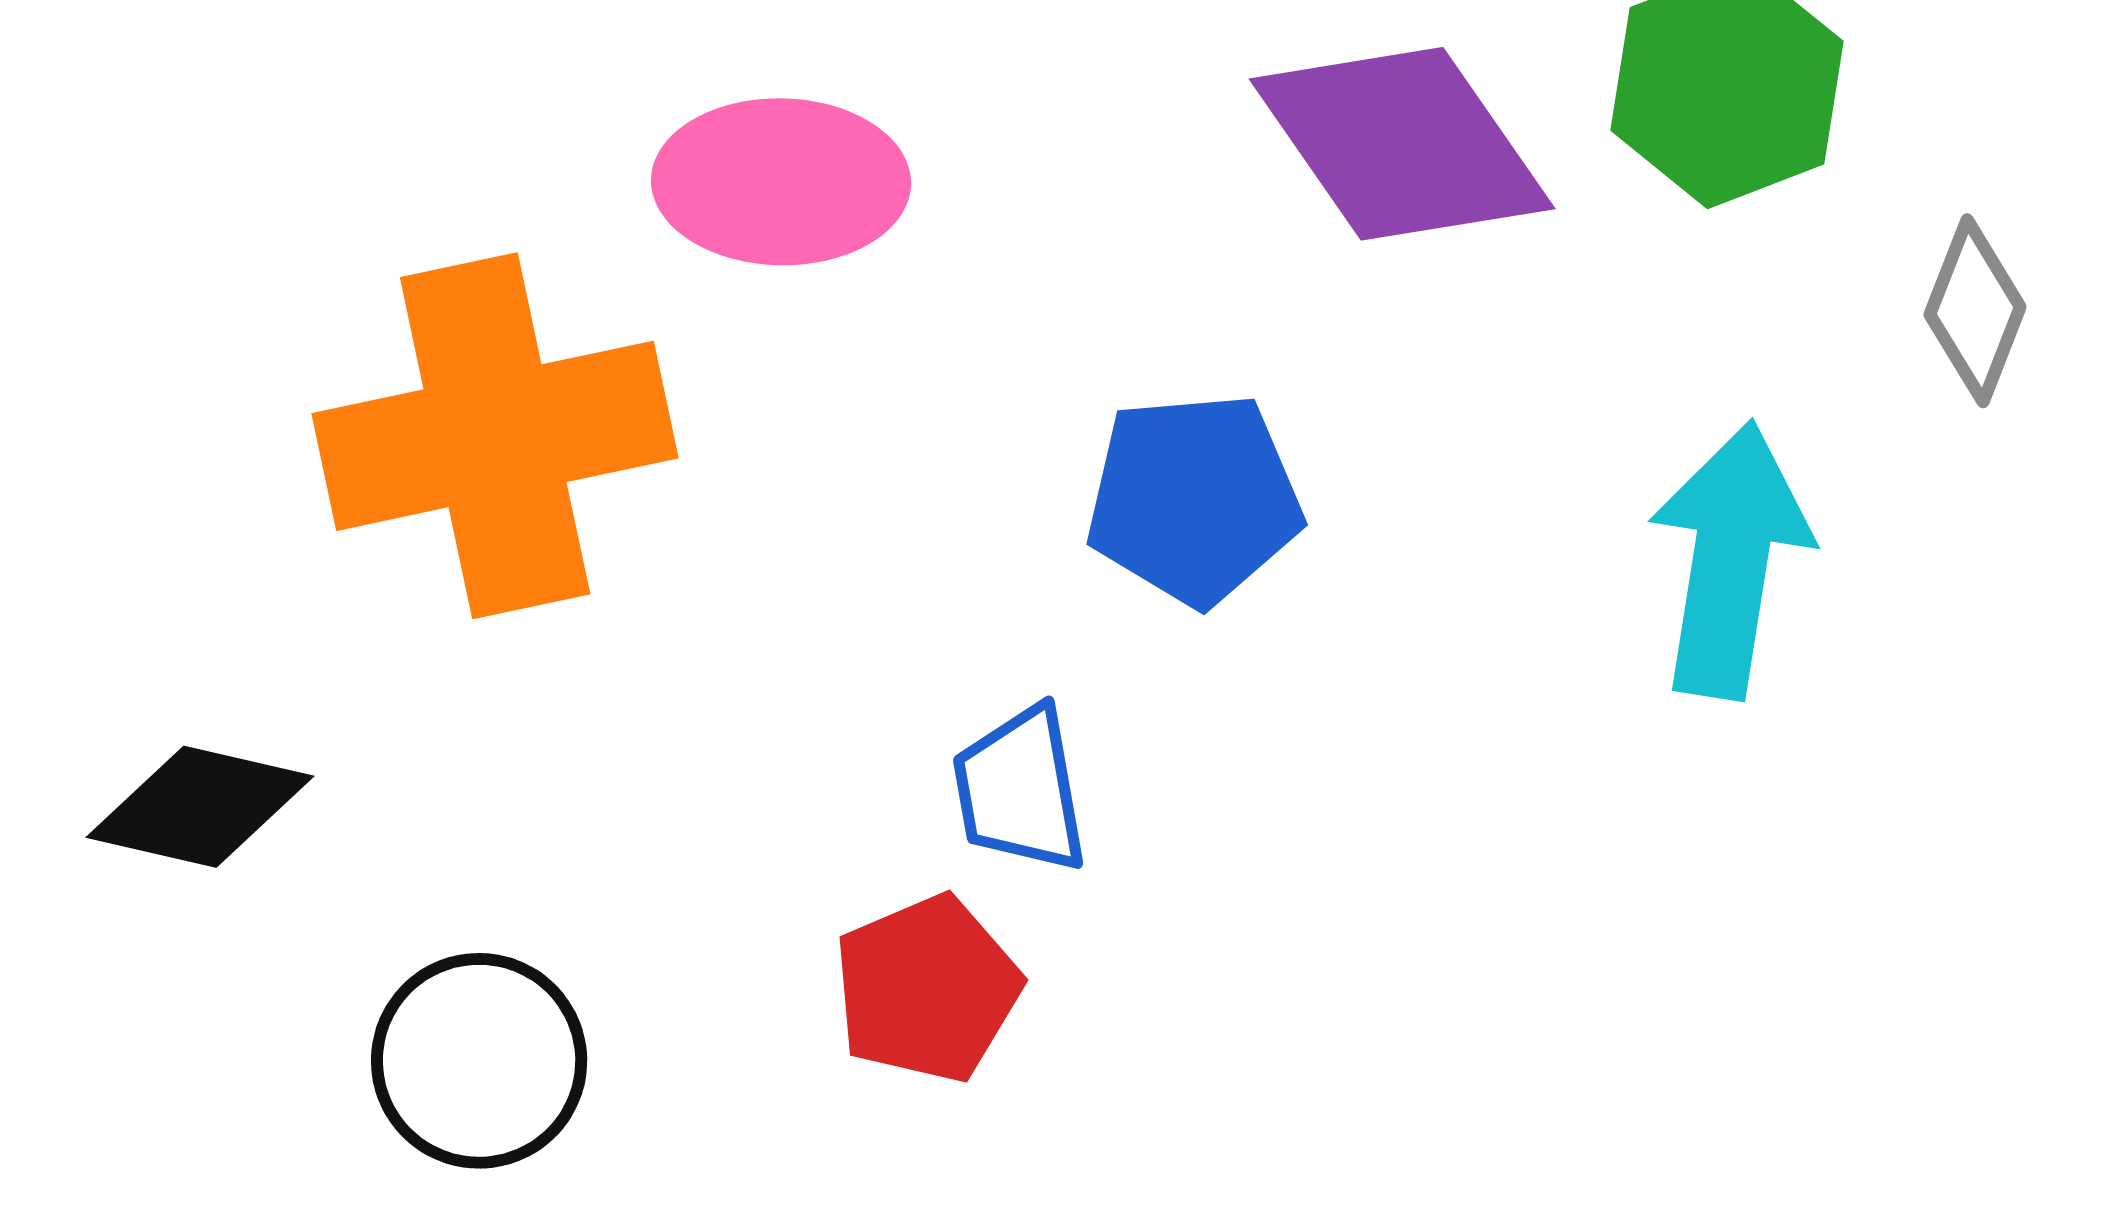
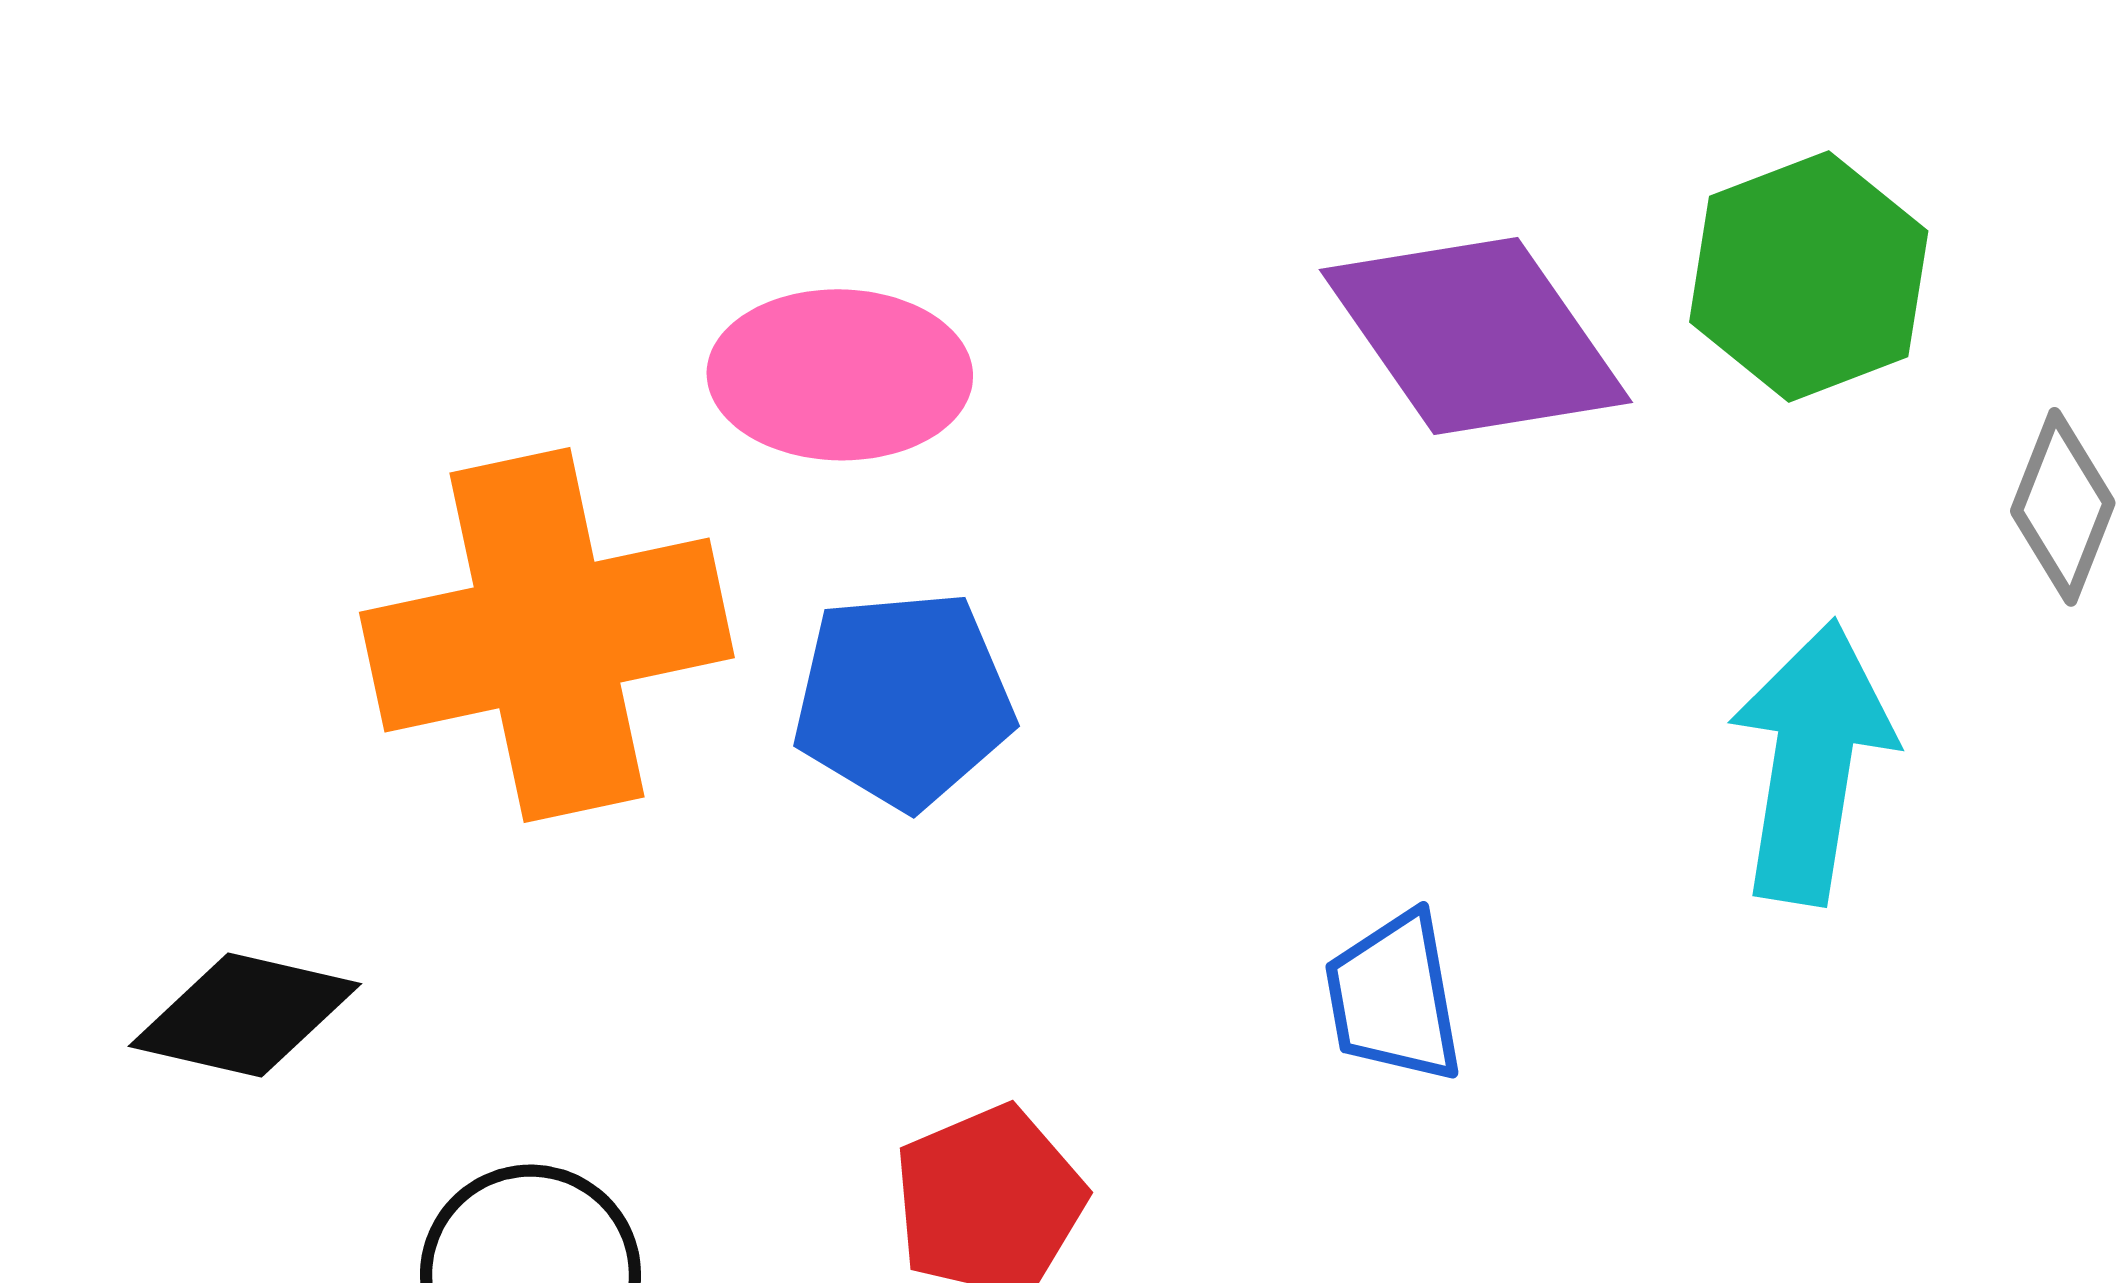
blue pentagon: (1194, 499) -> (903, 700), moved
blue trapezoid: (1020, 790) -> (1394, 998), moved

